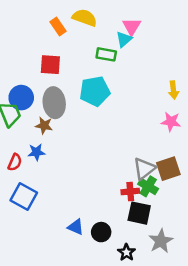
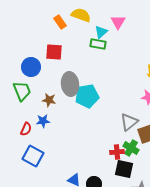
cyan triangle: (124, 39) -> (101, 32), moved
cyan pentagon: (95, 91) -> (87, 96), moved
blue circle: (21, 98) -> (31, 67), moved
gray ellipse: (54, 103) -> (70, 84), moved
gray triangle: (144, 169) -> (129, 122), moved

